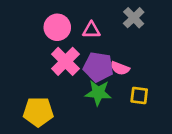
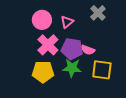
pink triangle: (91, 30) -> (67, 22), turned -40
yellow square: (139, 95) -> (102, 70), size x1.5
yellow pentagon: (38, 112) -> (43, 72), moved

